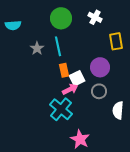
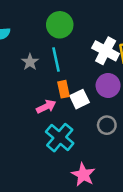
white cross: (95, 17) -> (106, 51), moved, size x1.5
pink arrow: (70, 89) -> (46, 107), moved
gray circle: (99, 91) -> (107, 125), moved

